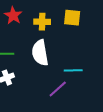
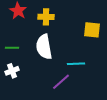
yellow square: (72, 18) -> (92, 30), moved

